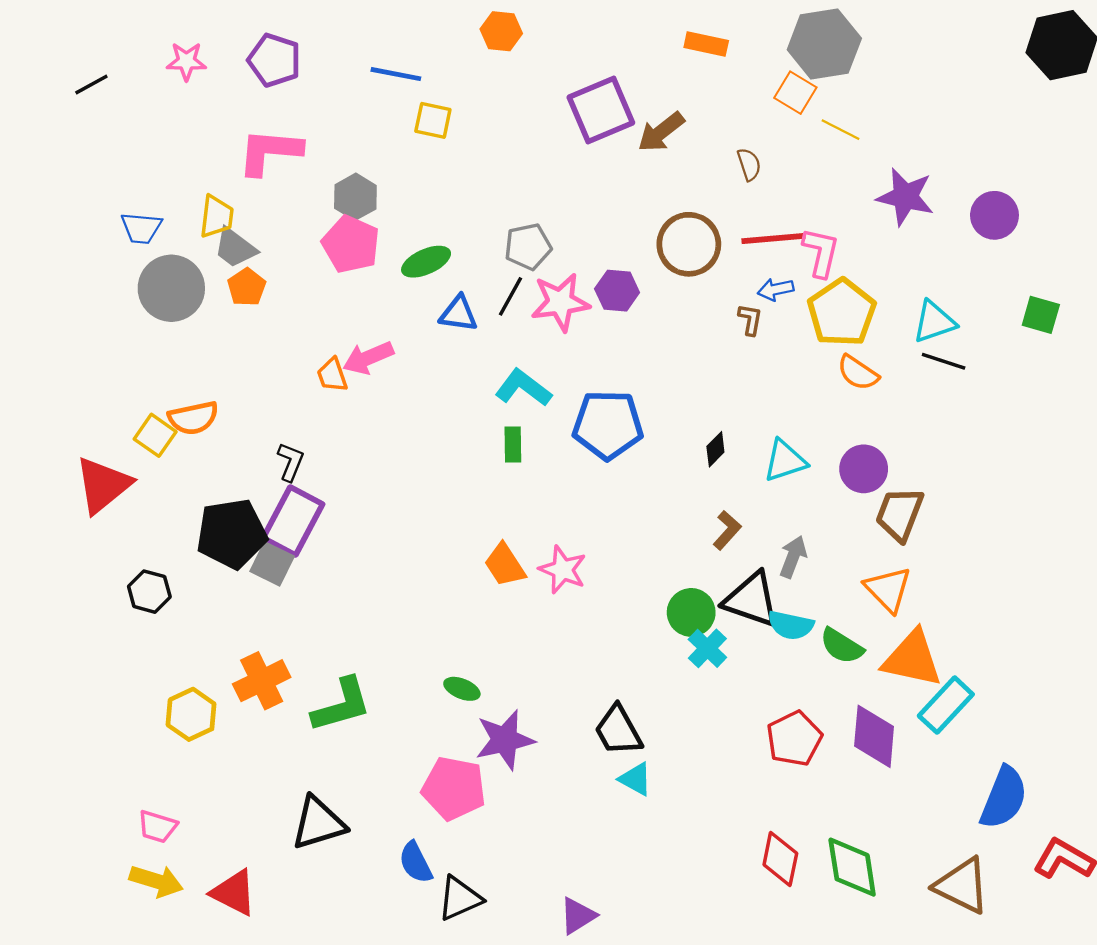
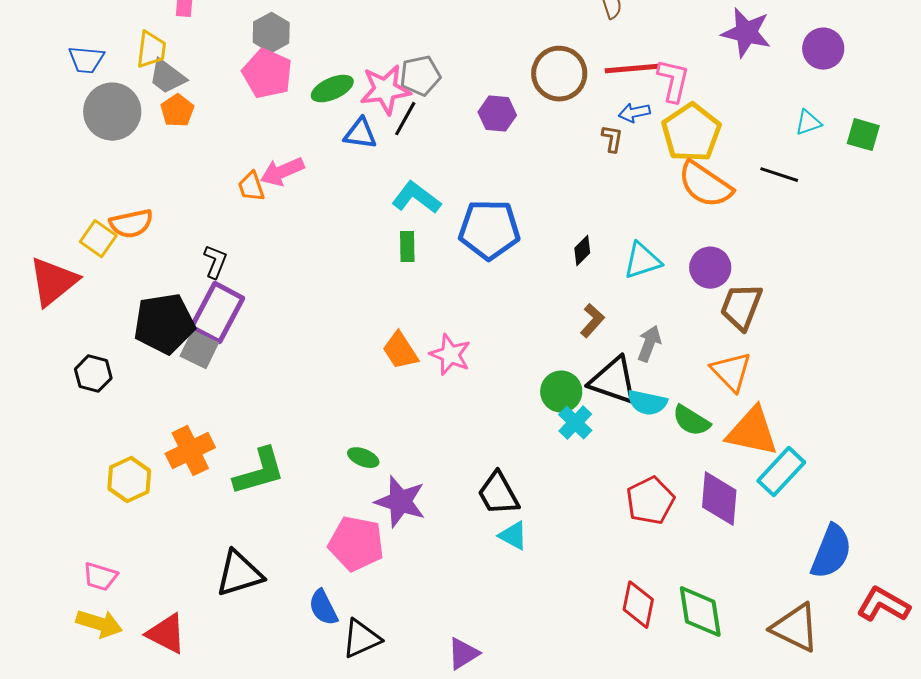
pink star: (560, 302) -> (385, 90), moved
cyan triangle: (934, 322) -> (808, 123), moved, size x0.7
orange semicircle: (858, 373) -> (705, 185), size x1.5
purple star: (505, 740) -> (400, 502), turned 30

